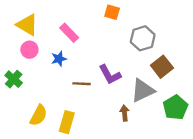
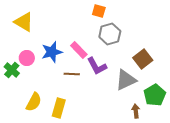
pink rectangle: (69, 33) -> (79, 50), moved
gray hexagon: (143, 38) -> (110, 34), moved
pink circle: (29, 50) -> (27, 58), moved
blue star: (59, 59) -> (52, 52), size x1.5
brown arrow: (125, 113) -> (136, 111), moved

